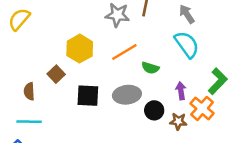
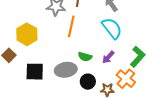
orange line: (124, 52) -> (71, 26), moved, turned -45
green semicircle: (150, 68) -> (85, 57), moved
purple arrow: (181, 91) -> (108, 57), moved, turned -128

